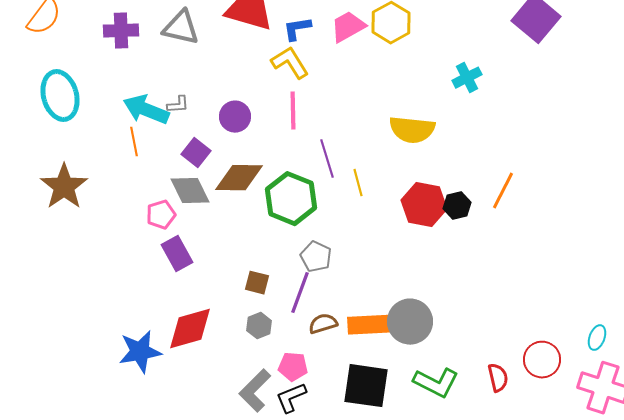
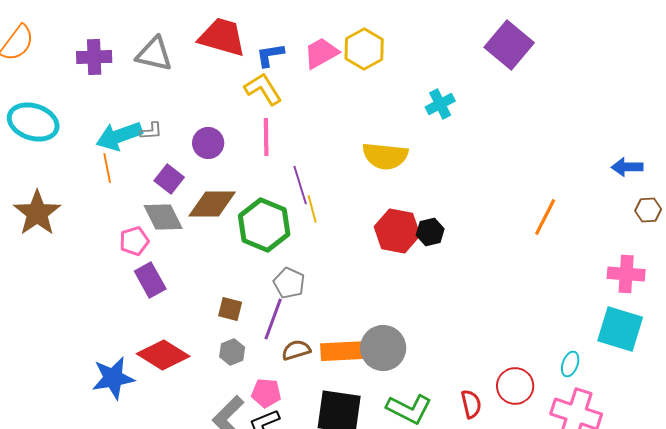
cyan ellipse: (60, 96) -> (33, 122), turned -57
cyan arrow: (146, 110) -> (119, 136), turned -42
yellow line: (358, 183) -> (312, 209), moved
orange line: (503, 191) -> (545, 217), moved
red diamond: (190, 329) -> (163, 355), turned 48

